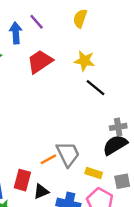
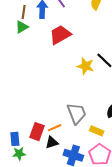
yellow star: (84, 61) -> (85, 66), moved
orange line: (48, 159) -> (55, 128), moved

